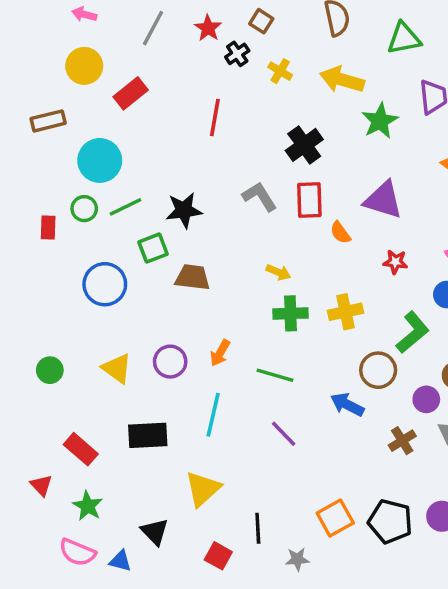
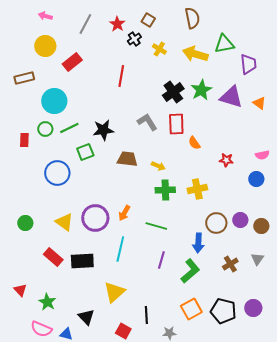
green triangle: (404, 38) -> (224, 44), moved
green star: (380, 121) -> (201, 90), moved
purple triangle: (383, 200) -> (231, 97), moved
brown trapezoid: (193, 277) -> (127, 159), moved
green L-shape: (413, 332) -> (190, 271), moved
purple circle: (170, 362) -> (95, 218), size x1.4
purple circle: (426, 399) -> (240, 220), moved
blue arrow: (347, 405) -> (198, 243), turned -114
purple line: (284, 434) -> (161, 260), turned 60
red rectangle: (81, 449) -> (53, 257), moved

